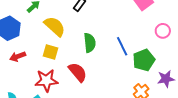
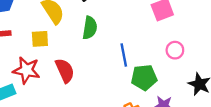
green semicircle: (90, 43) -> (90, 28), moved
yellow square: (50, 52) -> (40, 39), turned -35

